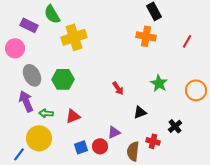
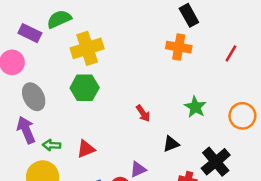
green semicircle: (52, 14) -> (59, 19), turned 96
green hexagon: (63, 79) -> (85, 88), moved
black cross: (175, 126) -> (216, 162), size x1.6

